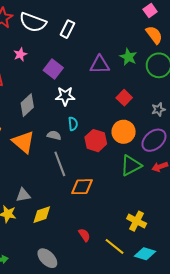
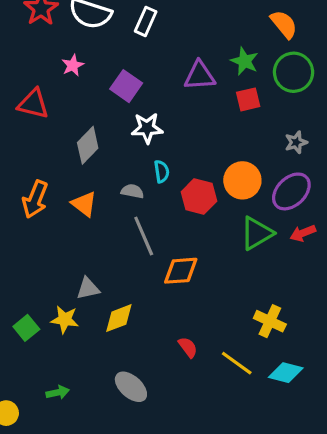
red square: (124, 98) -> (248, 99), moved, turned 35
orange triangle: (23, 142) -> (84, 204), size x0.7

